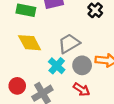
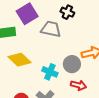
gray trapezoid: (69, 43) -> (51, 29), moved, turned 60

